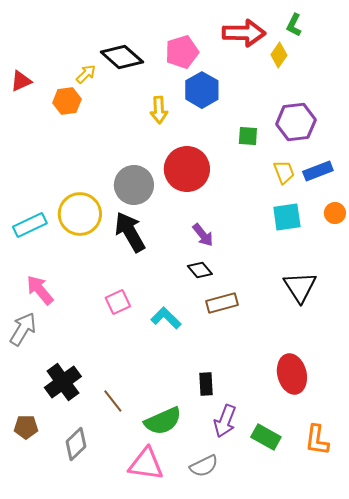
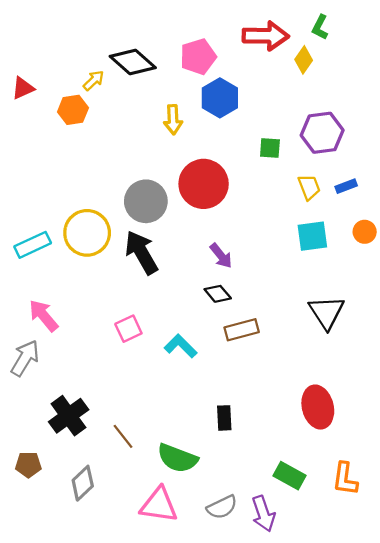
blue rectangle: (318, 171) -> (346, 186), size x0.7
green semicircle: (163, 421) -> (177, 458), turned 45
purple arrow: (225, 421) -> (263, 514), moved, turned -40

